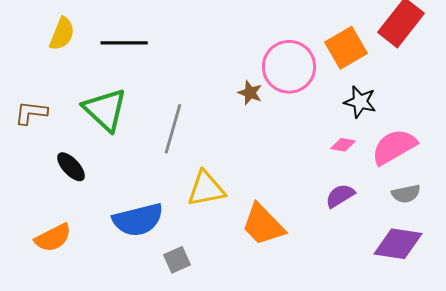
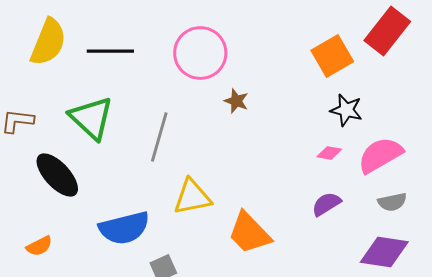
yellow semicircle: (62, 34) -> (48, 42), size x1.4
pink circle: (289, 67) -> (200, 53), moved
black ellipse: (71, 167) -> (57, 175), size x1.5
orange semicircle: (53, 238) -> (39, 246), size x0.7

